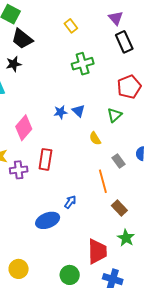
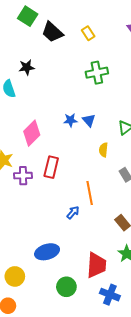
black trapezoid: (22, 39) -> (52, 32), moved
yellow semicircle: (95, 138) -> (103, 150), turned 32
orange line: (103, 181) -> (90, 193), moved
blue ellipse: (48, 220) -> (47, 252), moved

